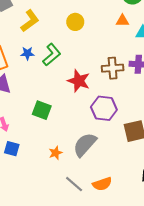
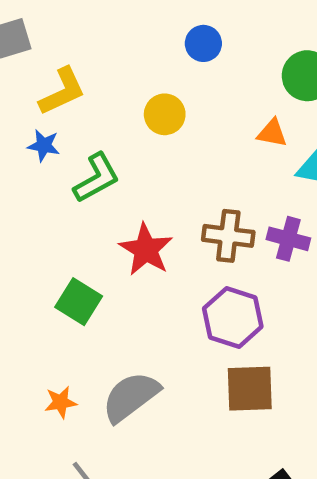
blue star: (27, 53) -> (44, 145), moved
purple hexagon: (104, 108) -> (233, 317), moved
green square: (42, 110) -> (79, 302), moved

